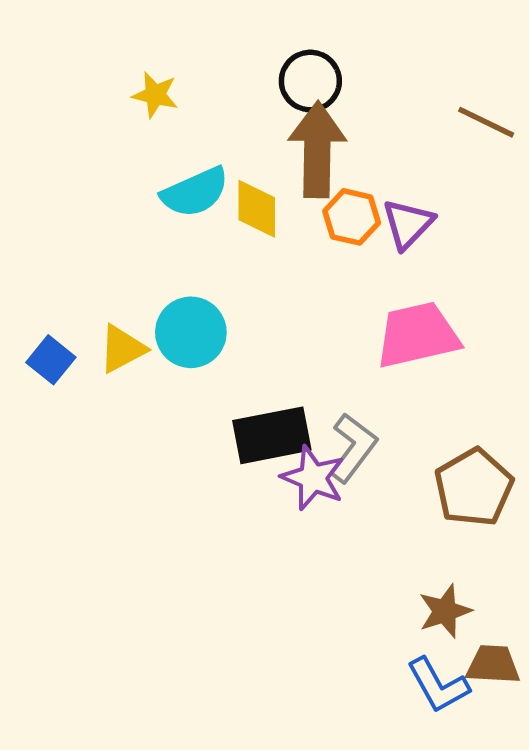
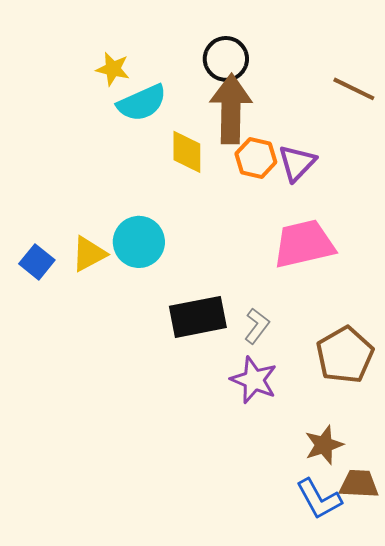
cyan semicircle: (195, 192) -> (142, 103), moved
gray L-shape: (353, 448) -> (257, 326), size x0.7
purple star: (313, 478) -> (254, 380), moved

